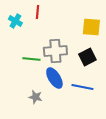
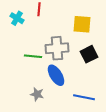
yellow square: (91, 27) -> (82, 24), moved
blue line: (82, 87) -> (84, 97), moved

